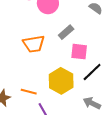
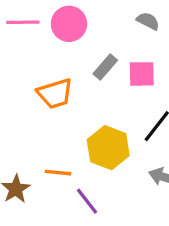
pink square: (79, 52) -> (142, 74), moved

